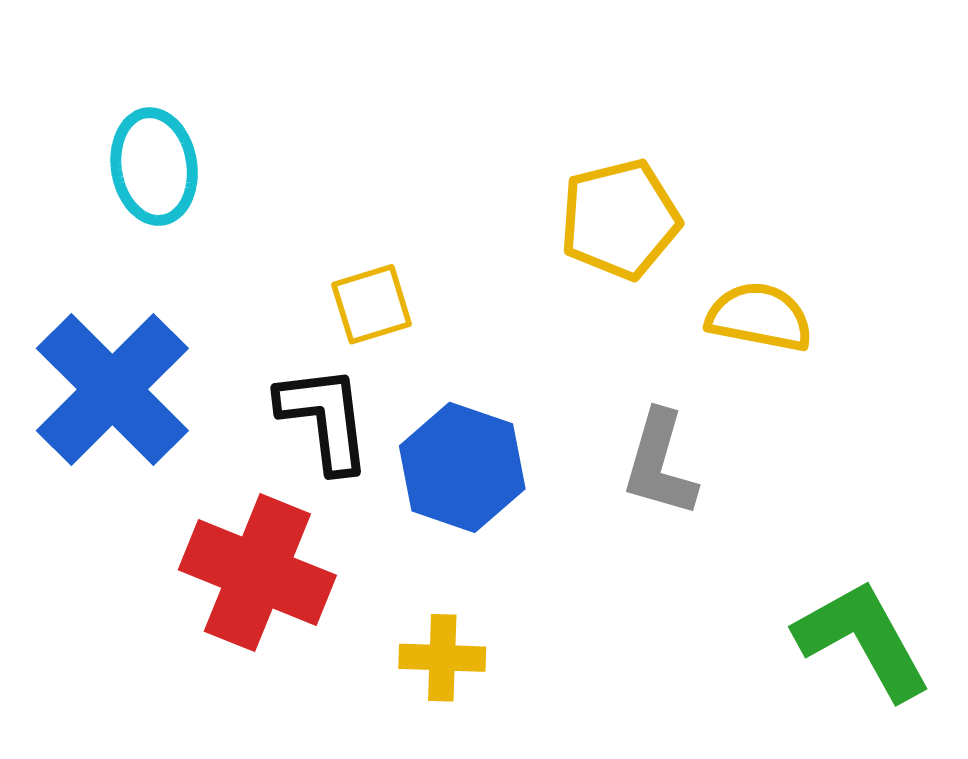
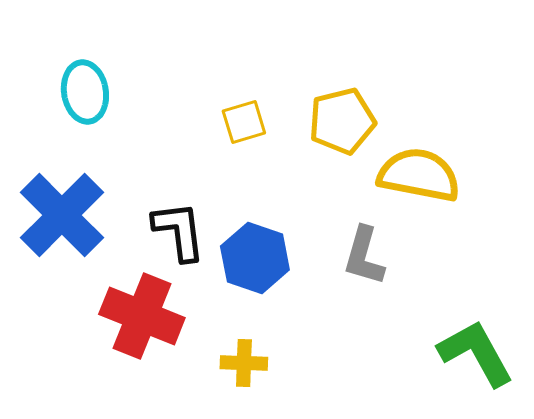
yellow square: (372, 304) -> (244, 122), moved
yellow semicircle: (759, 317) -> (419, 175), size x1.4

